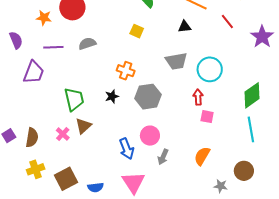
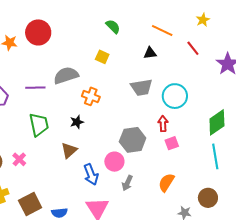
gray semicircle: (87, 44) -> (66, 75), moved, size x1.4
purple line: (53, 47) -> (35, 88), moved
gray hexagon: (148, 97) -> (133, 140), moved
pink square: (207, 117) -> (172, 143), turned -32
brown triangle: (83, 126) -> (69, 150), moved
pink cross: (63, 134) -> (19, 159), moved

